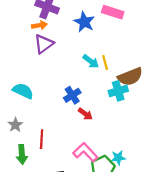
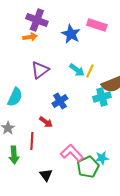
purple triangle: (44, 44) -> (40, 70), moved
yellow line: (105, 62) -> (90, 71), turned 40
cyan semicircle: (23, 91) -> (15, 97), turned 90
red arrow: (85, 114) -> (46, 122), moved

